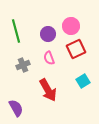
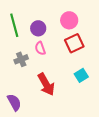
purple circle: (48, 34) -> (38, 28), moved
pink semicircle: (49, 58) -> (40, 48), moved

